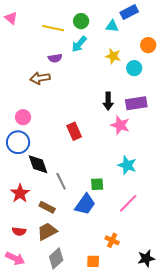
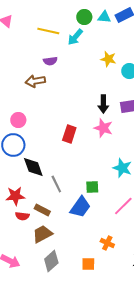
green circle: (81, 21) -> (84, 17), moved
cyan triangle: (112, 26) -> (104, 17), moved
cyan arrow: (79, 44) -> (75, 37), moved
pink star: (120, 125) -> (103, 128), moved
red rectangle: (74, 131) -> (69, 134), turned 42
red star: (20, 193) -> (15, 196), turned 30
red semicircle: (19, 231) -> (22, 216), moved

